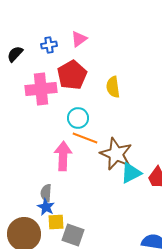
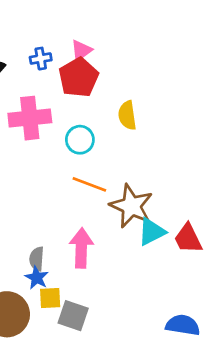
red pentagon: (72, 75) -> (79, 77), moved
cyan circle: (78, 118) -> (80, 140), moved
pink arrow: (63, 156) -> (81, 248), moved

